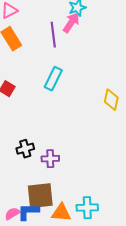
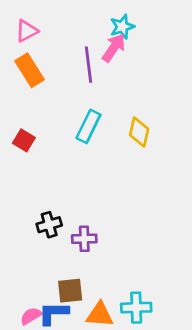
yellow diamond: (111, 100) -> (139, 132), moved
brown square: (40, 196) -> (70, 291), size x0.7

